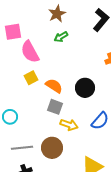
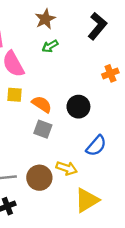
yellow square: (31, 78) -> (14, 95), turned 32
yellow arrow: (69, 125) -> (67, 168), moved

